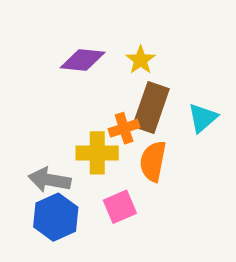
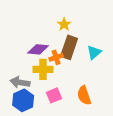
purple diamond: (83, 60) -> (38, 49), moved
orange semicircle: (153, 161) -> (84, 95), moved, turned -30

